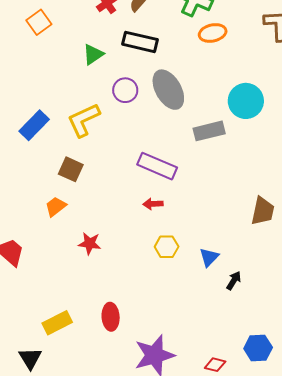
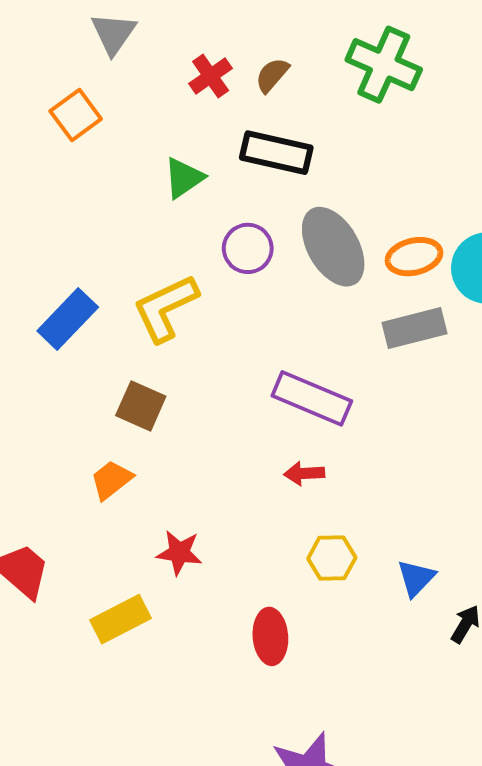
orange ellipse: (213, 33) -> (414, 257), moved
red ellipse: (111, 317) -> (270, 636), moved
yellow rectangle: (57, 323) -> (120, 619), moved

